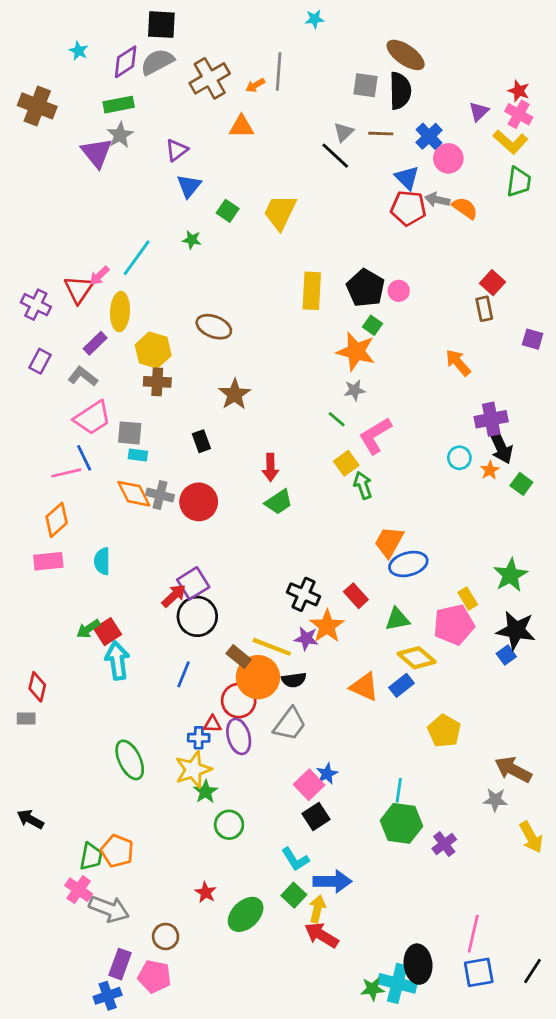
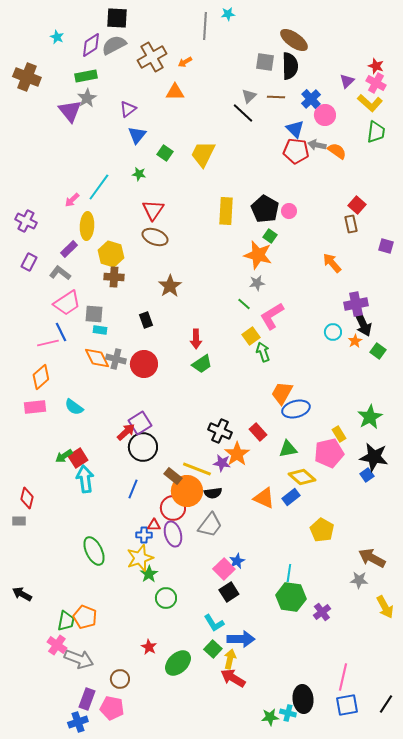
gray line: (279, 71) -> (205, 26), moved
red triangle: (79, 289) -> (153, 210), moved
cyan semicircle: (102, 561) -> (74, 407), turned -54
cyan cross: (397, 983) -> (288, 713), size x0.6

